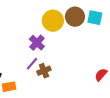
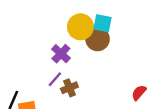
brown circle: (75, 17) -> (98, 39), moved
cyan square: (95, 18) -> (102, 23), moved

